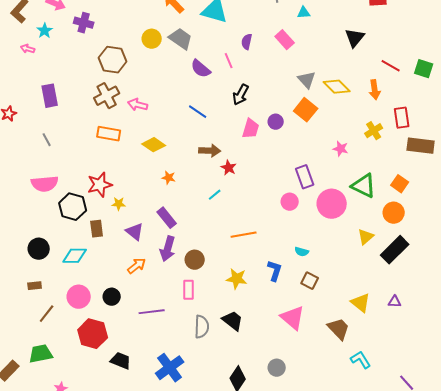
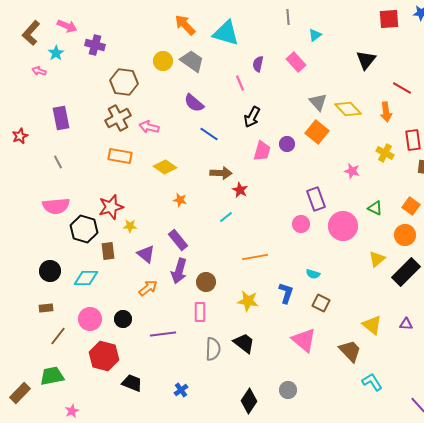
cyan triangle: (304, 13) -> (315, 35), turned -32
purple semicircle: (201, 69) -> (194, 103), moved
yellow cross: (374, 131) -> (385, 153), turned -30
green triangle: (364, 186) -> (375, 208), size x0.6
blue cross: (170, 368) -> (181, 390), size x0.5

